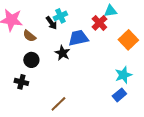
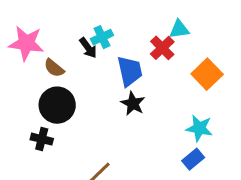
blue trapezoid: (78, 38) -> (130, 71), turned 90
black star: (62, 53) -> (133, 104), moved
black circle: (31, 60) -> (57, 105), size x1.5
cyan star: (123, 75) -> (199, 128), turned 30

